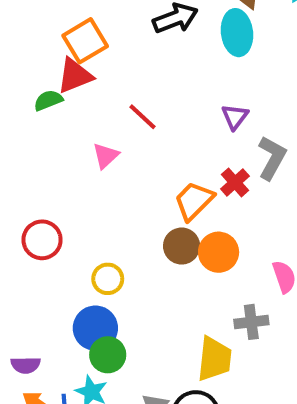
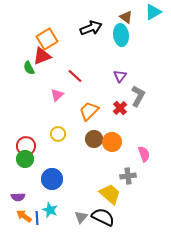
green semicircle: (48, 100) -> (29, 68), turned -96
orange trapezoid: (194, 201) -> (89, 111), moved
red circle: (42, 240) -> (26, 146), moved
yellow circle: (108, 279) -> (58, 134), moved
green circle: (108, 355) -> (25, 159), moved
yellow trapezoid: (214, 359) -> (110, 194), turned -55

